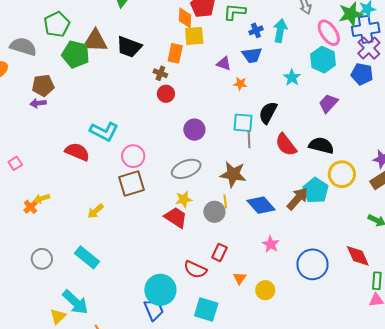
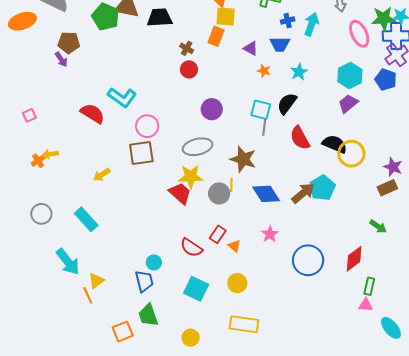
black trapezoid: (129, 47) -> (160, 17), turned 148
orange rectangle: (175, 53) -> (216, 36), moved
cyan hexagon: (323, 60) -> (350, 75), moved
cyan star: (292, 77) -> (299, 72), moved
purple arrow: (38, 103) -> (61, 59), turned -126
yellow circle: (342, 174) -> (351, 154), moved
yellow star: (184, 199) -> (191, 177), size x1.4
red diamond: (358, 256) -> (354, 259), turned 68
orange triangle: (240, 278) -> (234, 246), moved, turned -32
cyan circle: (160, 290) -> (154, 262), size x0.5
yellow circle: (265, 290) -> (237, 283), moved
yellow triangle: (58, 316) -> (96, 281), moved

